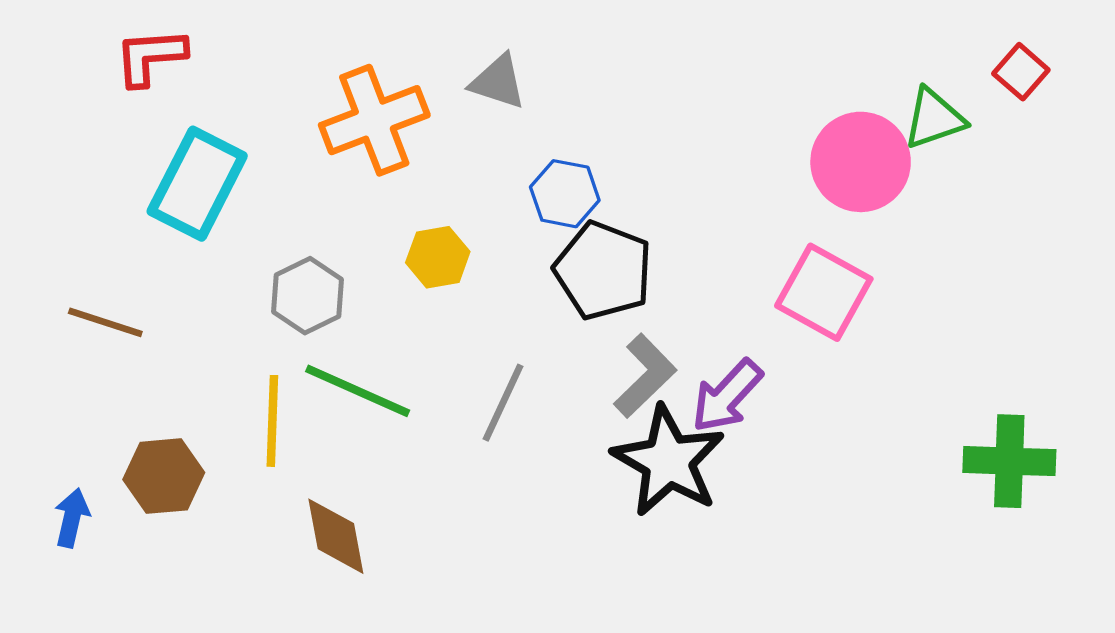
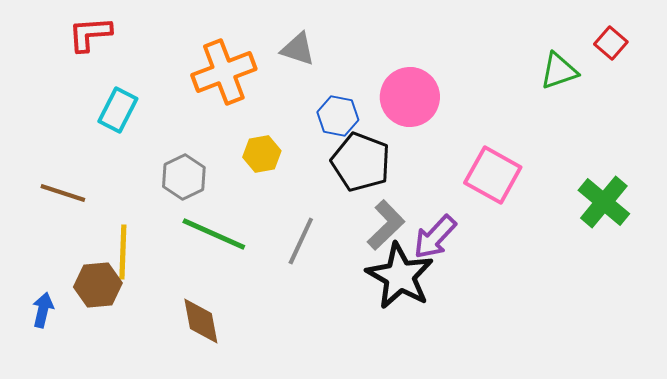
pink circle: (861, 162) -> (410, 97), moved
cyan rectangle: (197, 184) -> (118, 110), size x0.7
yellow line: (272, 421) -> (123, 252), moved
green cross: (1009, 461) -> (604, 202), moved, turned 38

